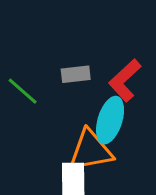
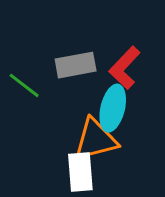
gray rectangle: (76, 74) -> (76, 65), size x1.4

